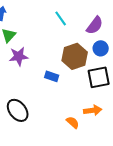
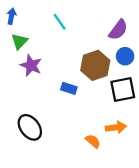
cyan line: (61, 18) -> (60, 22), moved
purple star: (19, 56) -> (31, 65), turned 30

